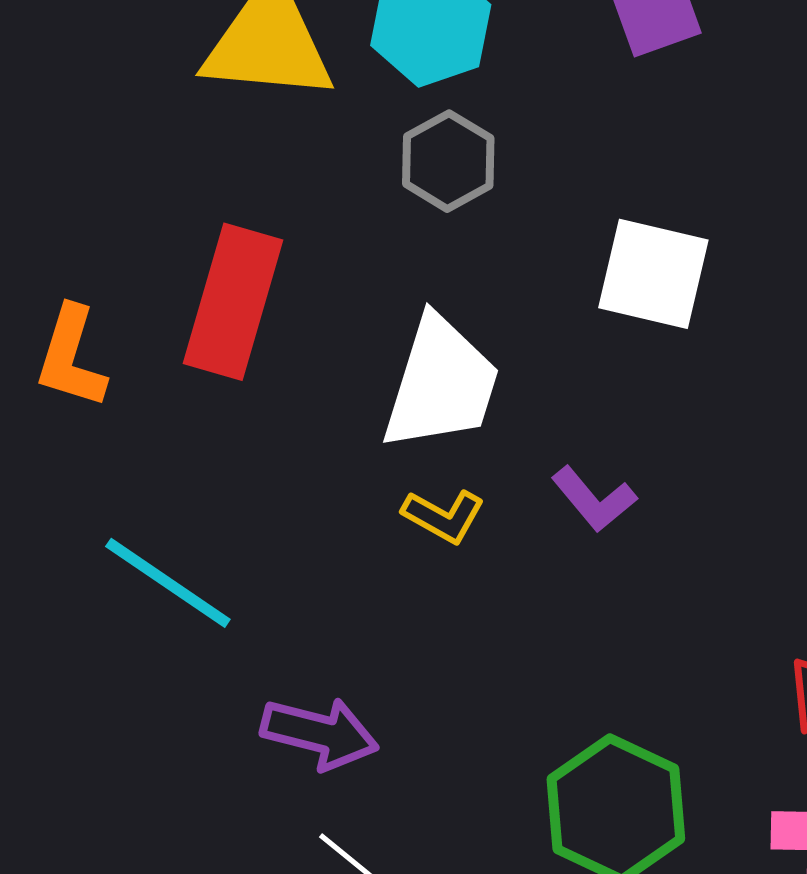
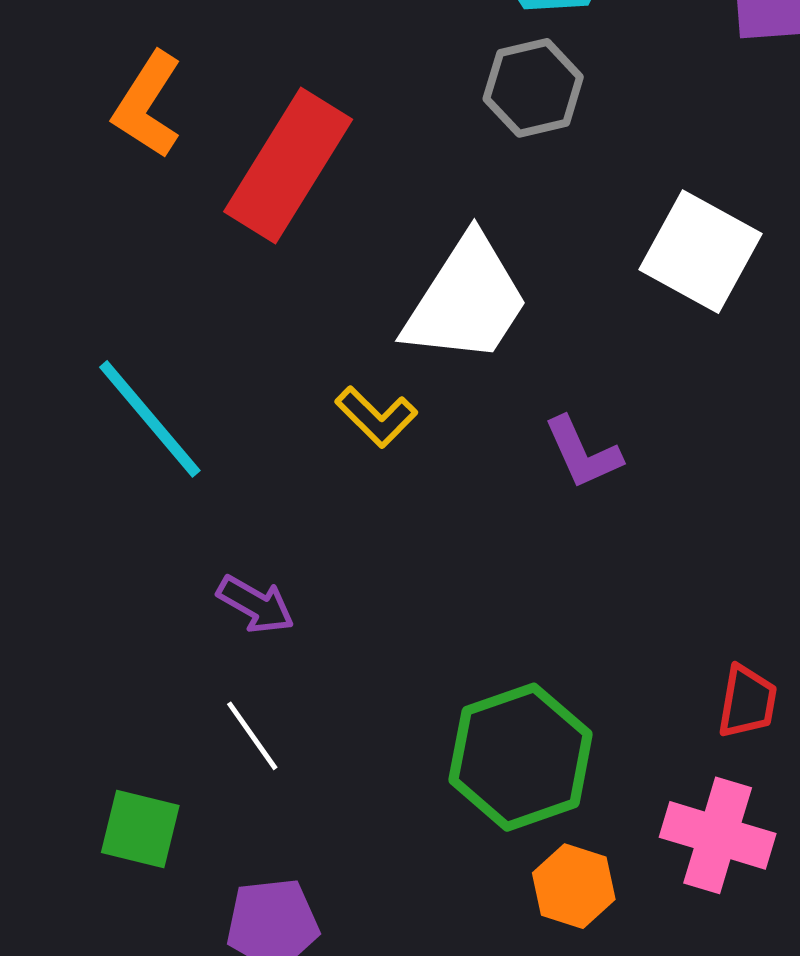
orange L-shape: (71, 357) -> (148, 105), moved
yellow L-shape: (444, 516) -> (376, 417), moved
purple arrow: (320, 733) -> (256, 604), size x0.7

